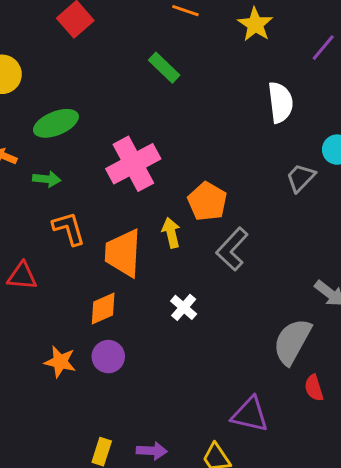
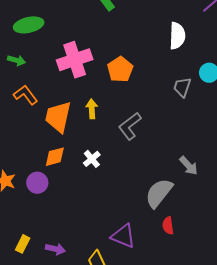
gray trapezoid: (301, 178) -> (182, 87), turned -35
orange pentagon: (207, 201) -> (120, 69), moved
orange L-shape: (69, 228) -> (25, 95), turned -30
orange diamond: (103, 308) -> (55, 157), moved

